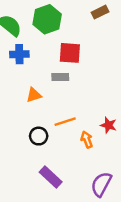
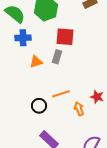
gray rectangle: (60, 77) -> (57, 57), turned -72
orange triangle: (34, 95) -> (36, 62), moved

